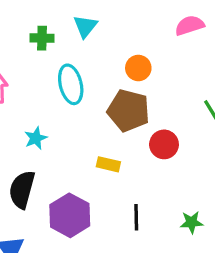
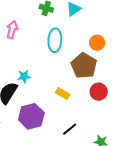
cyan star: (36, 138) -> (24, 76), moved
black line: (136, 217) -> (70, 129), turned 35

